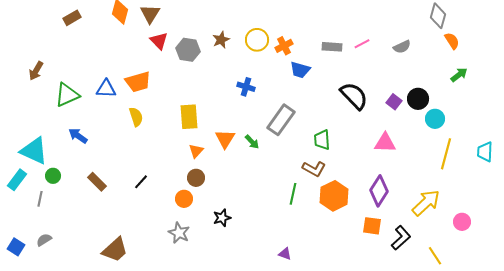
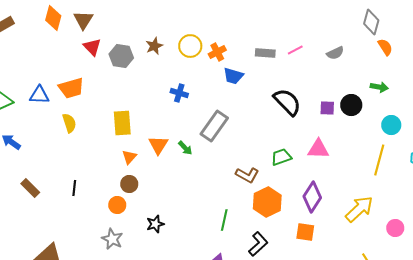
green arrow: (459, 75) -> (379, 87), moved, turned 48
purple square: (394, 102) -> (327, 108), turned -35
cyan circle: (435, 119) -> (391, 125), moved
green trapezoid: (322, 140) -> (281, 157), moved, turned 75
black line: (141, 182) -> (74, 188), turned -35
green line: (293, 194) -> (224, 220), moved
black L-shape: (401, 238) -> (258, 244), moved

